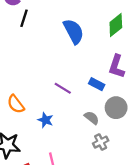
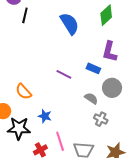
blue star: (45, 120) -> (45, 116), moved
gray cross: (101, 142) -> (101, 119), turned -32

